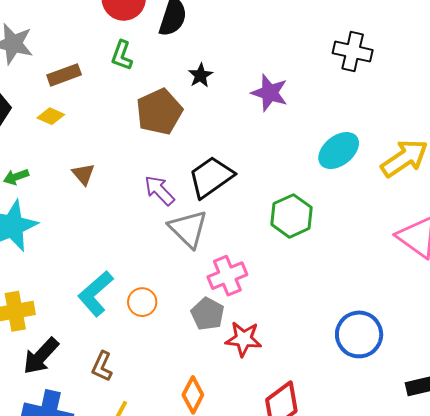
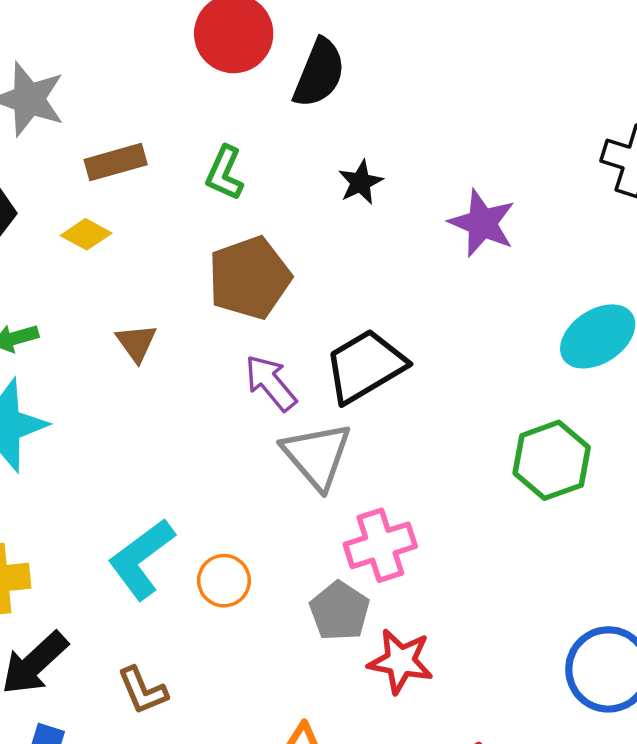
green L-shape: (122, 55) -> (225, 173), moved
brown pentagon: (159, 112) -> (249, 278), moved
green hexagon: (291, 216) -> (552, 460), moved
brown L-shape: (102, 366) -> (143, 691), turned -52

